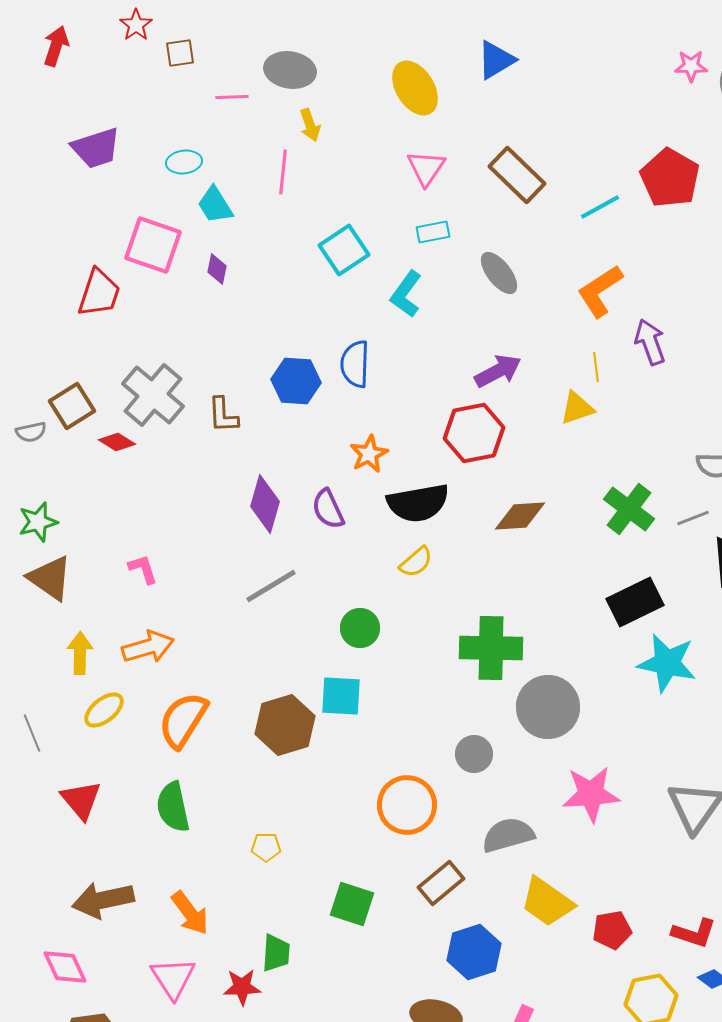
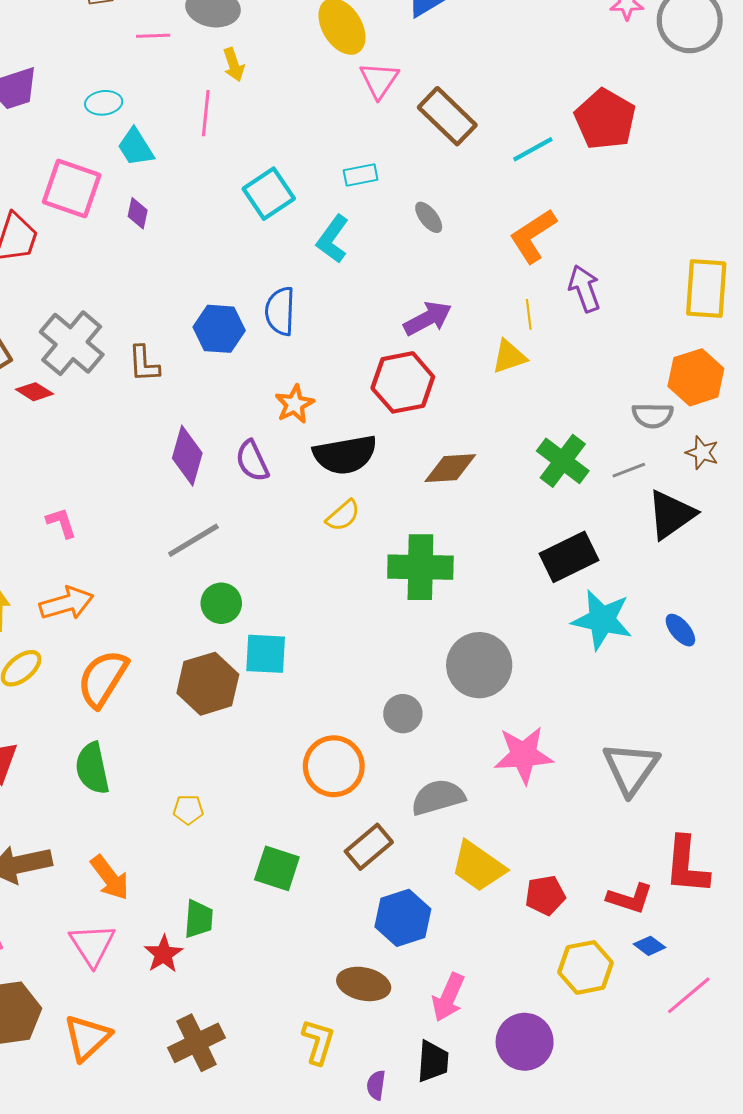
pink triangle: (426, 168) -> (379, 80), moved
gray ellipse: (499, 273) -> (429, 217), size x0.7
green circle: (360, 628) -> (221, 603), moved
green cross: (491, 648) -> (420, 567), moved
red star: (242, 987) -> (163, 954), turned -30

